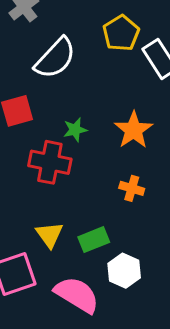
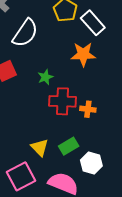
orange star: (134, 130) -> (83, 54), moved, turned -30
red cross: (50, 162) -> (62, 101), moved

